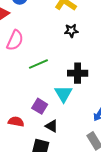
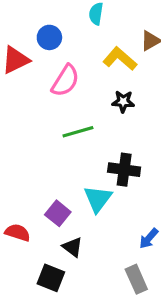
pink semicircle: (15, 40) -> (65, 81), moved
green line: (38, 64) -> (78, 132), moved

